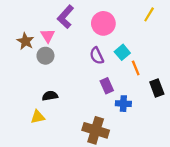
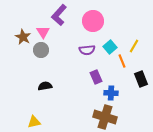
yellow line: (149, 14) -> (134, 46), moved
purple semicircle: (97, 56) -> (87, 50), turned -70
yellow triangle: (38, 117) -> (34, 122), moved
brown cross: (96, 130) -> (105, 117), moved

